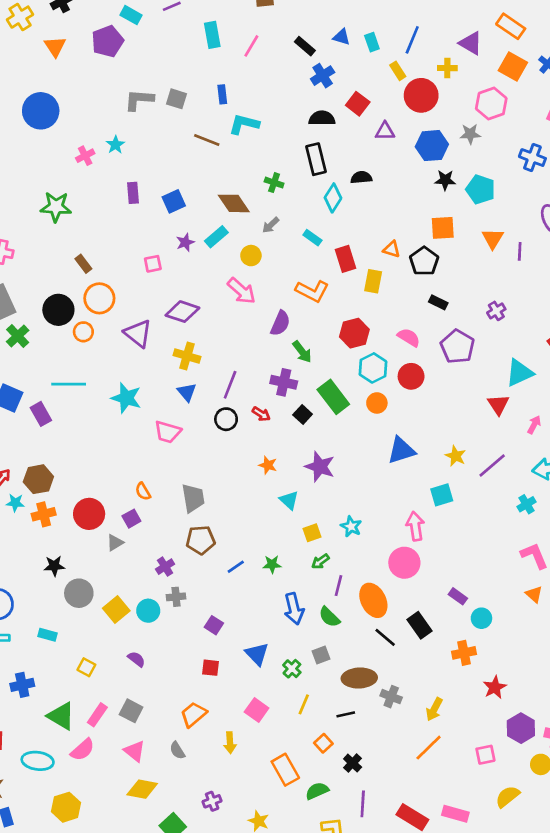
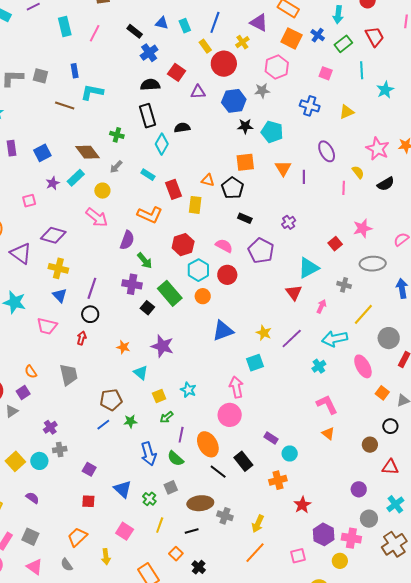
yellow cross: (447, 68) -> (242, 42), turned -32
red arrow: (261, 414) -> (82, 338), moved, turned -104
brown pentagon: (201, 540) -> (111, 400), moved

